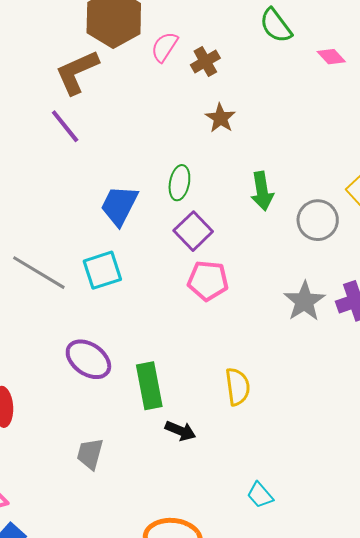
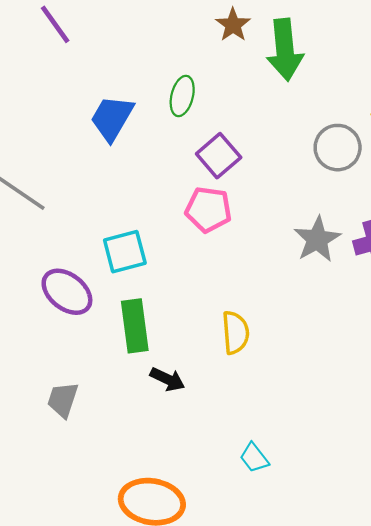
green arrow: (262, 191) -> (285, 50), moved, size x1.4
purple square: (193, 231) -> (219, 156), moved
cyan square: (102, 270) -> (125, 252), moved

